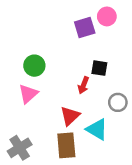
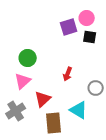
black square: (99, 68) -> (90, 37), moved
red triangle: (70, 116) -> (43, 99), moved
gray cross: (20, 148) -> (16, 111), moved

